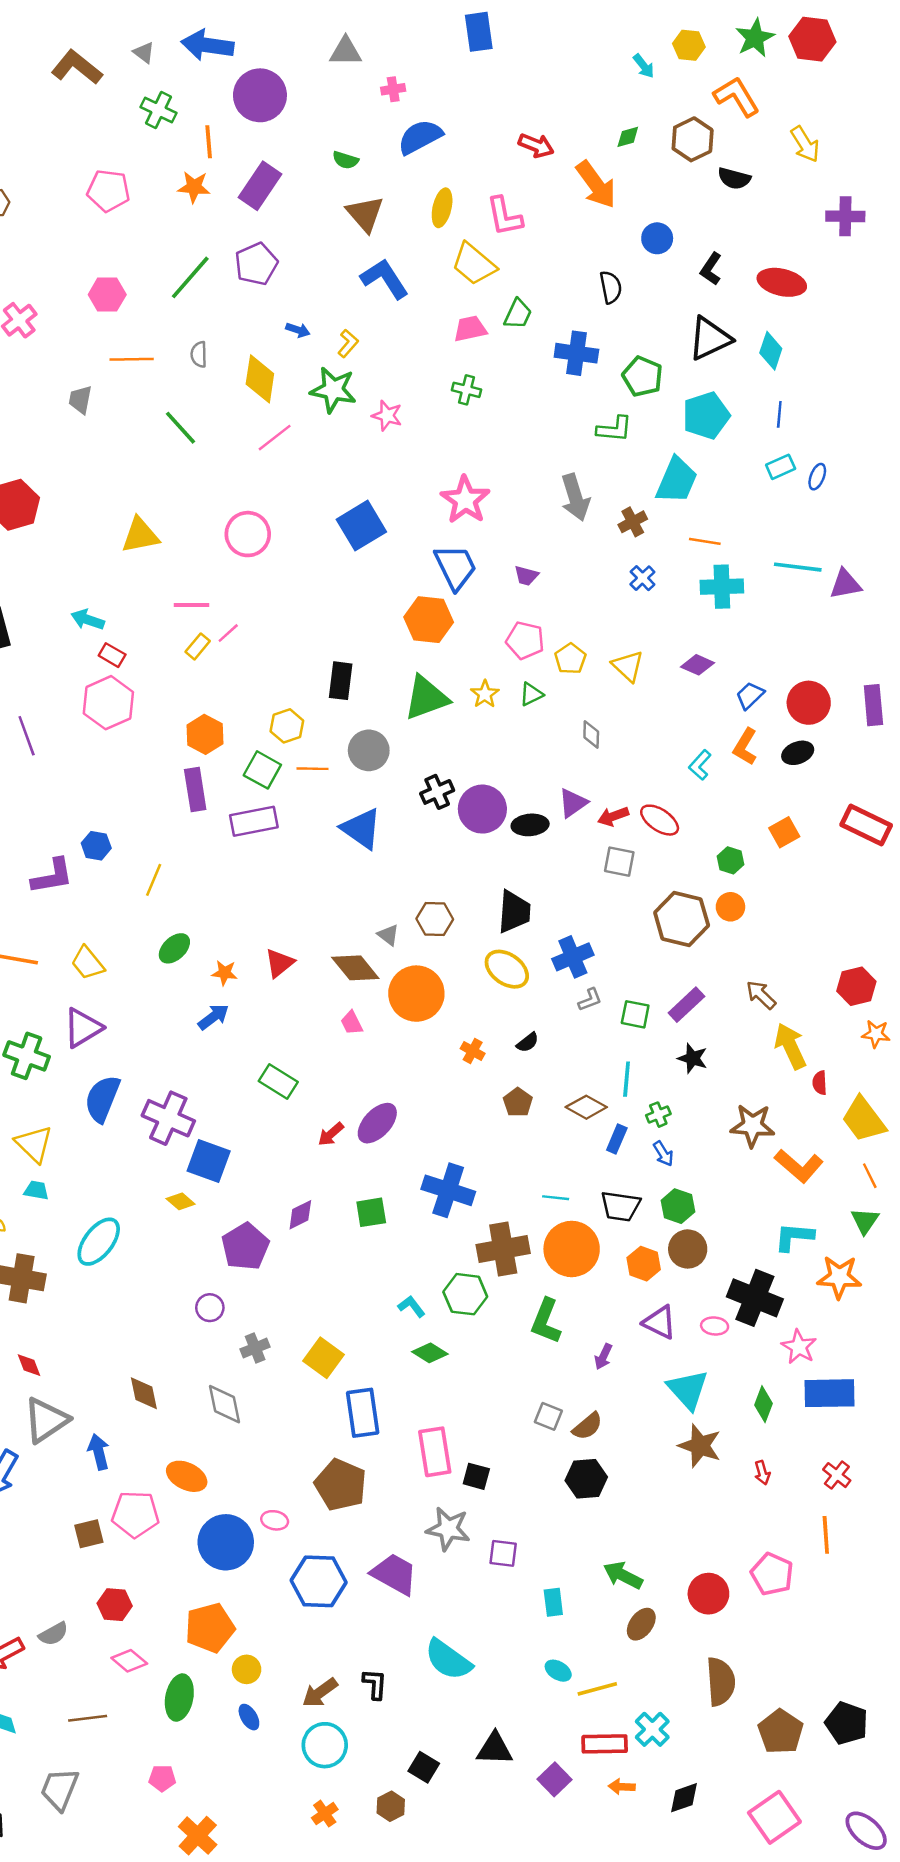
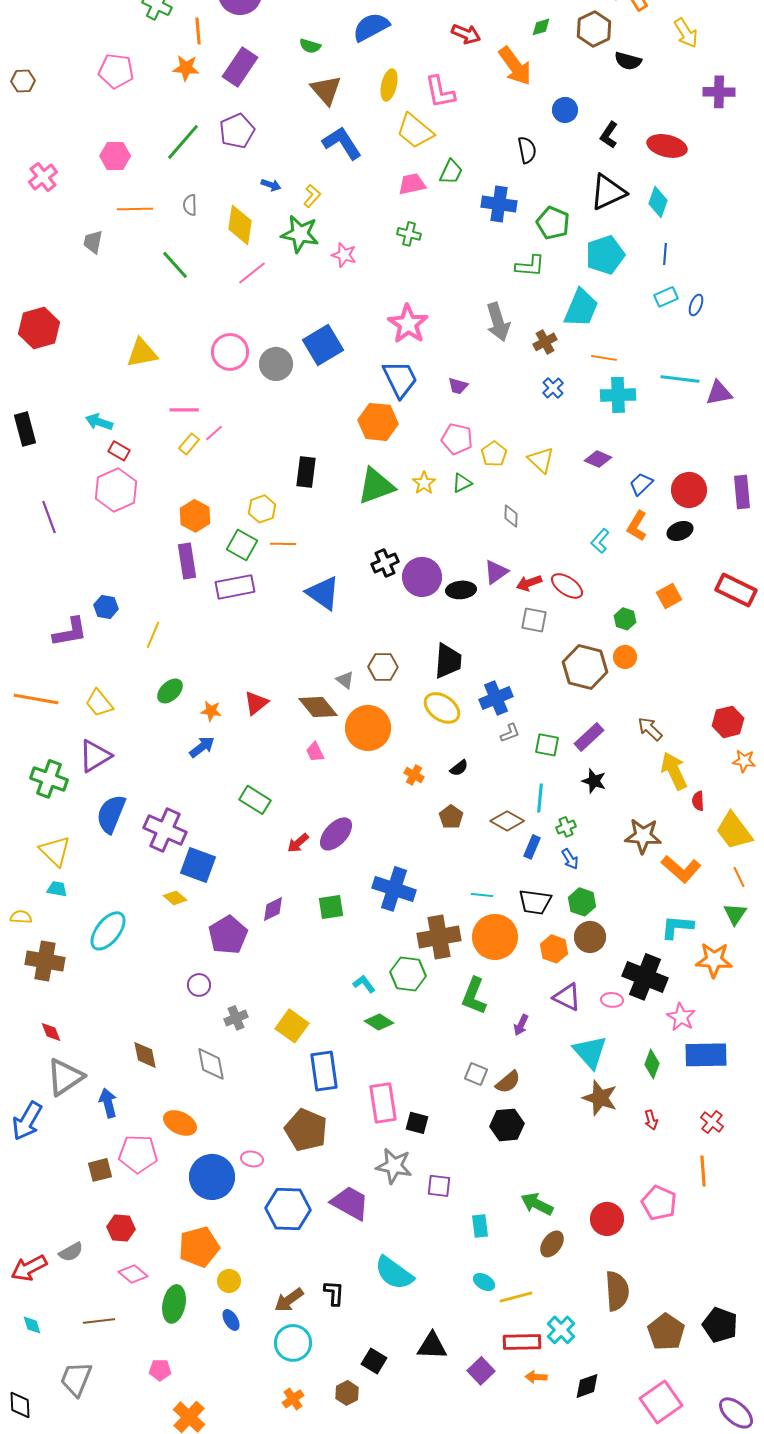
gray circle: (369, 750) -> (276, 364), moved

